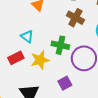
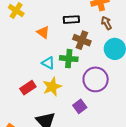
cyan triangle: (27, 36) -> (48, 63), moved
green cross: (60, 45) -> (69, 59), moved

